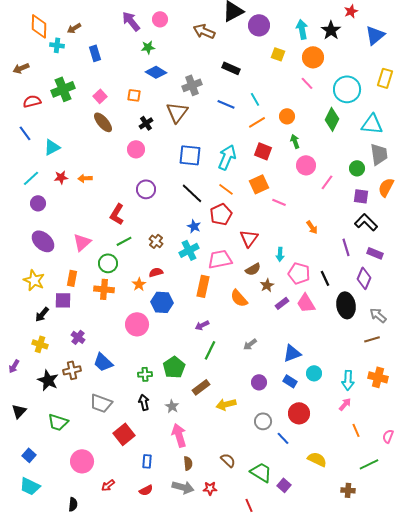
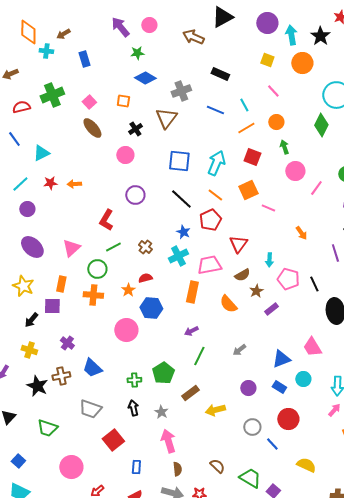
purple circle: (259, 25) -> (267, 23), moved
pink line: (307, 83) -> (273, 91), moved
pink trapezoid: (306, 303) -> (312, 347), moved

